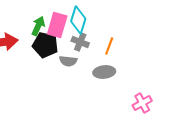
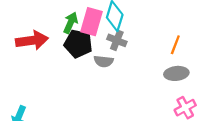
orange line: (109, 46) -> (175, 45), moved
gray ellipse: (104, 72) -> (176, 73), moved

